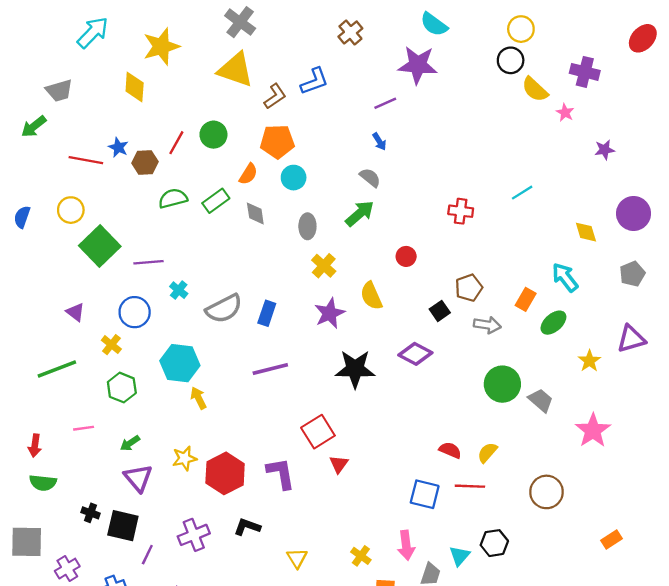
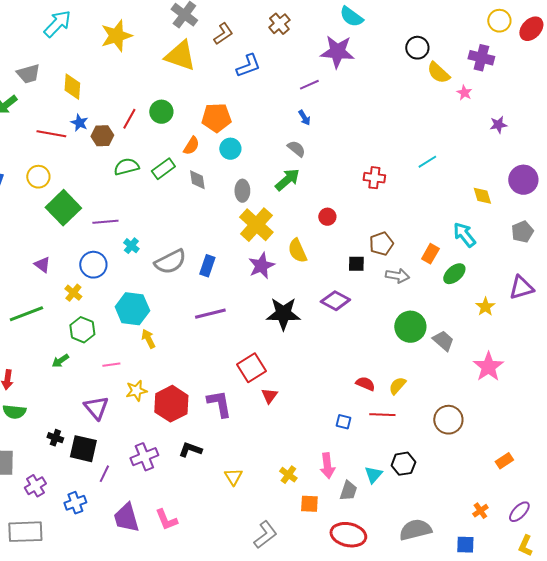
yellow circle: (521, 29) -> (499, 21), moved
yellow diamond: (135, 87) -> (72, 87), moved
brown L-shape: (275, 96) -> (223, 34), moved
yellow cross: (324, 266) -> (256, 225), size x1.6
black square: (440, 311) -> (356, 264), turned 36
pink line: (84, 428) -> (111, 365), moved
green arrow: (130, 443) -> (60, 361), moved
blue square: (425, 494) -> (343, 422), size x0.6

